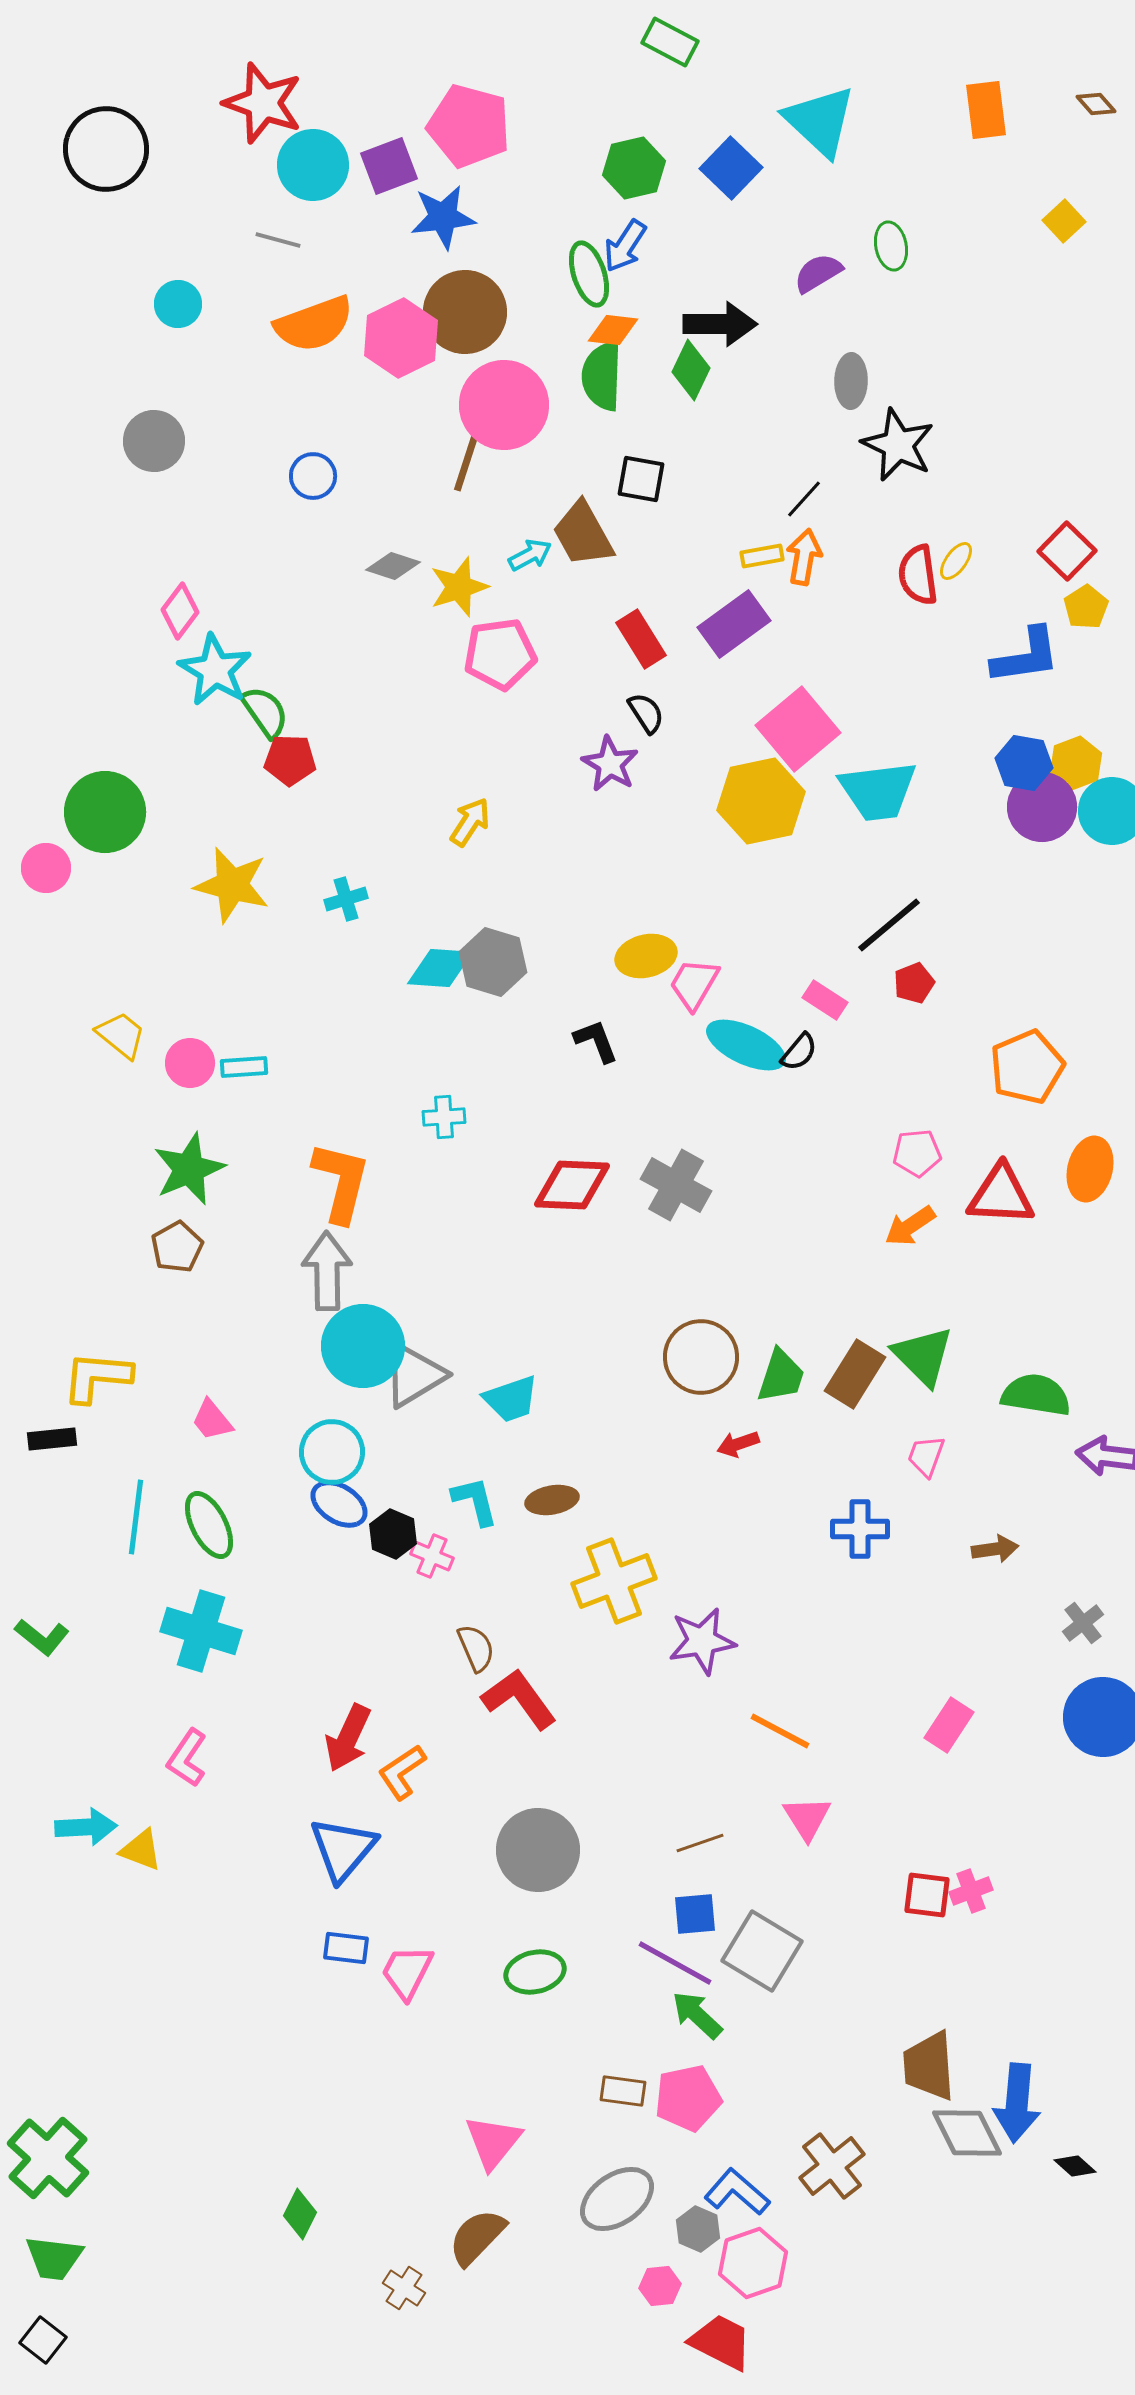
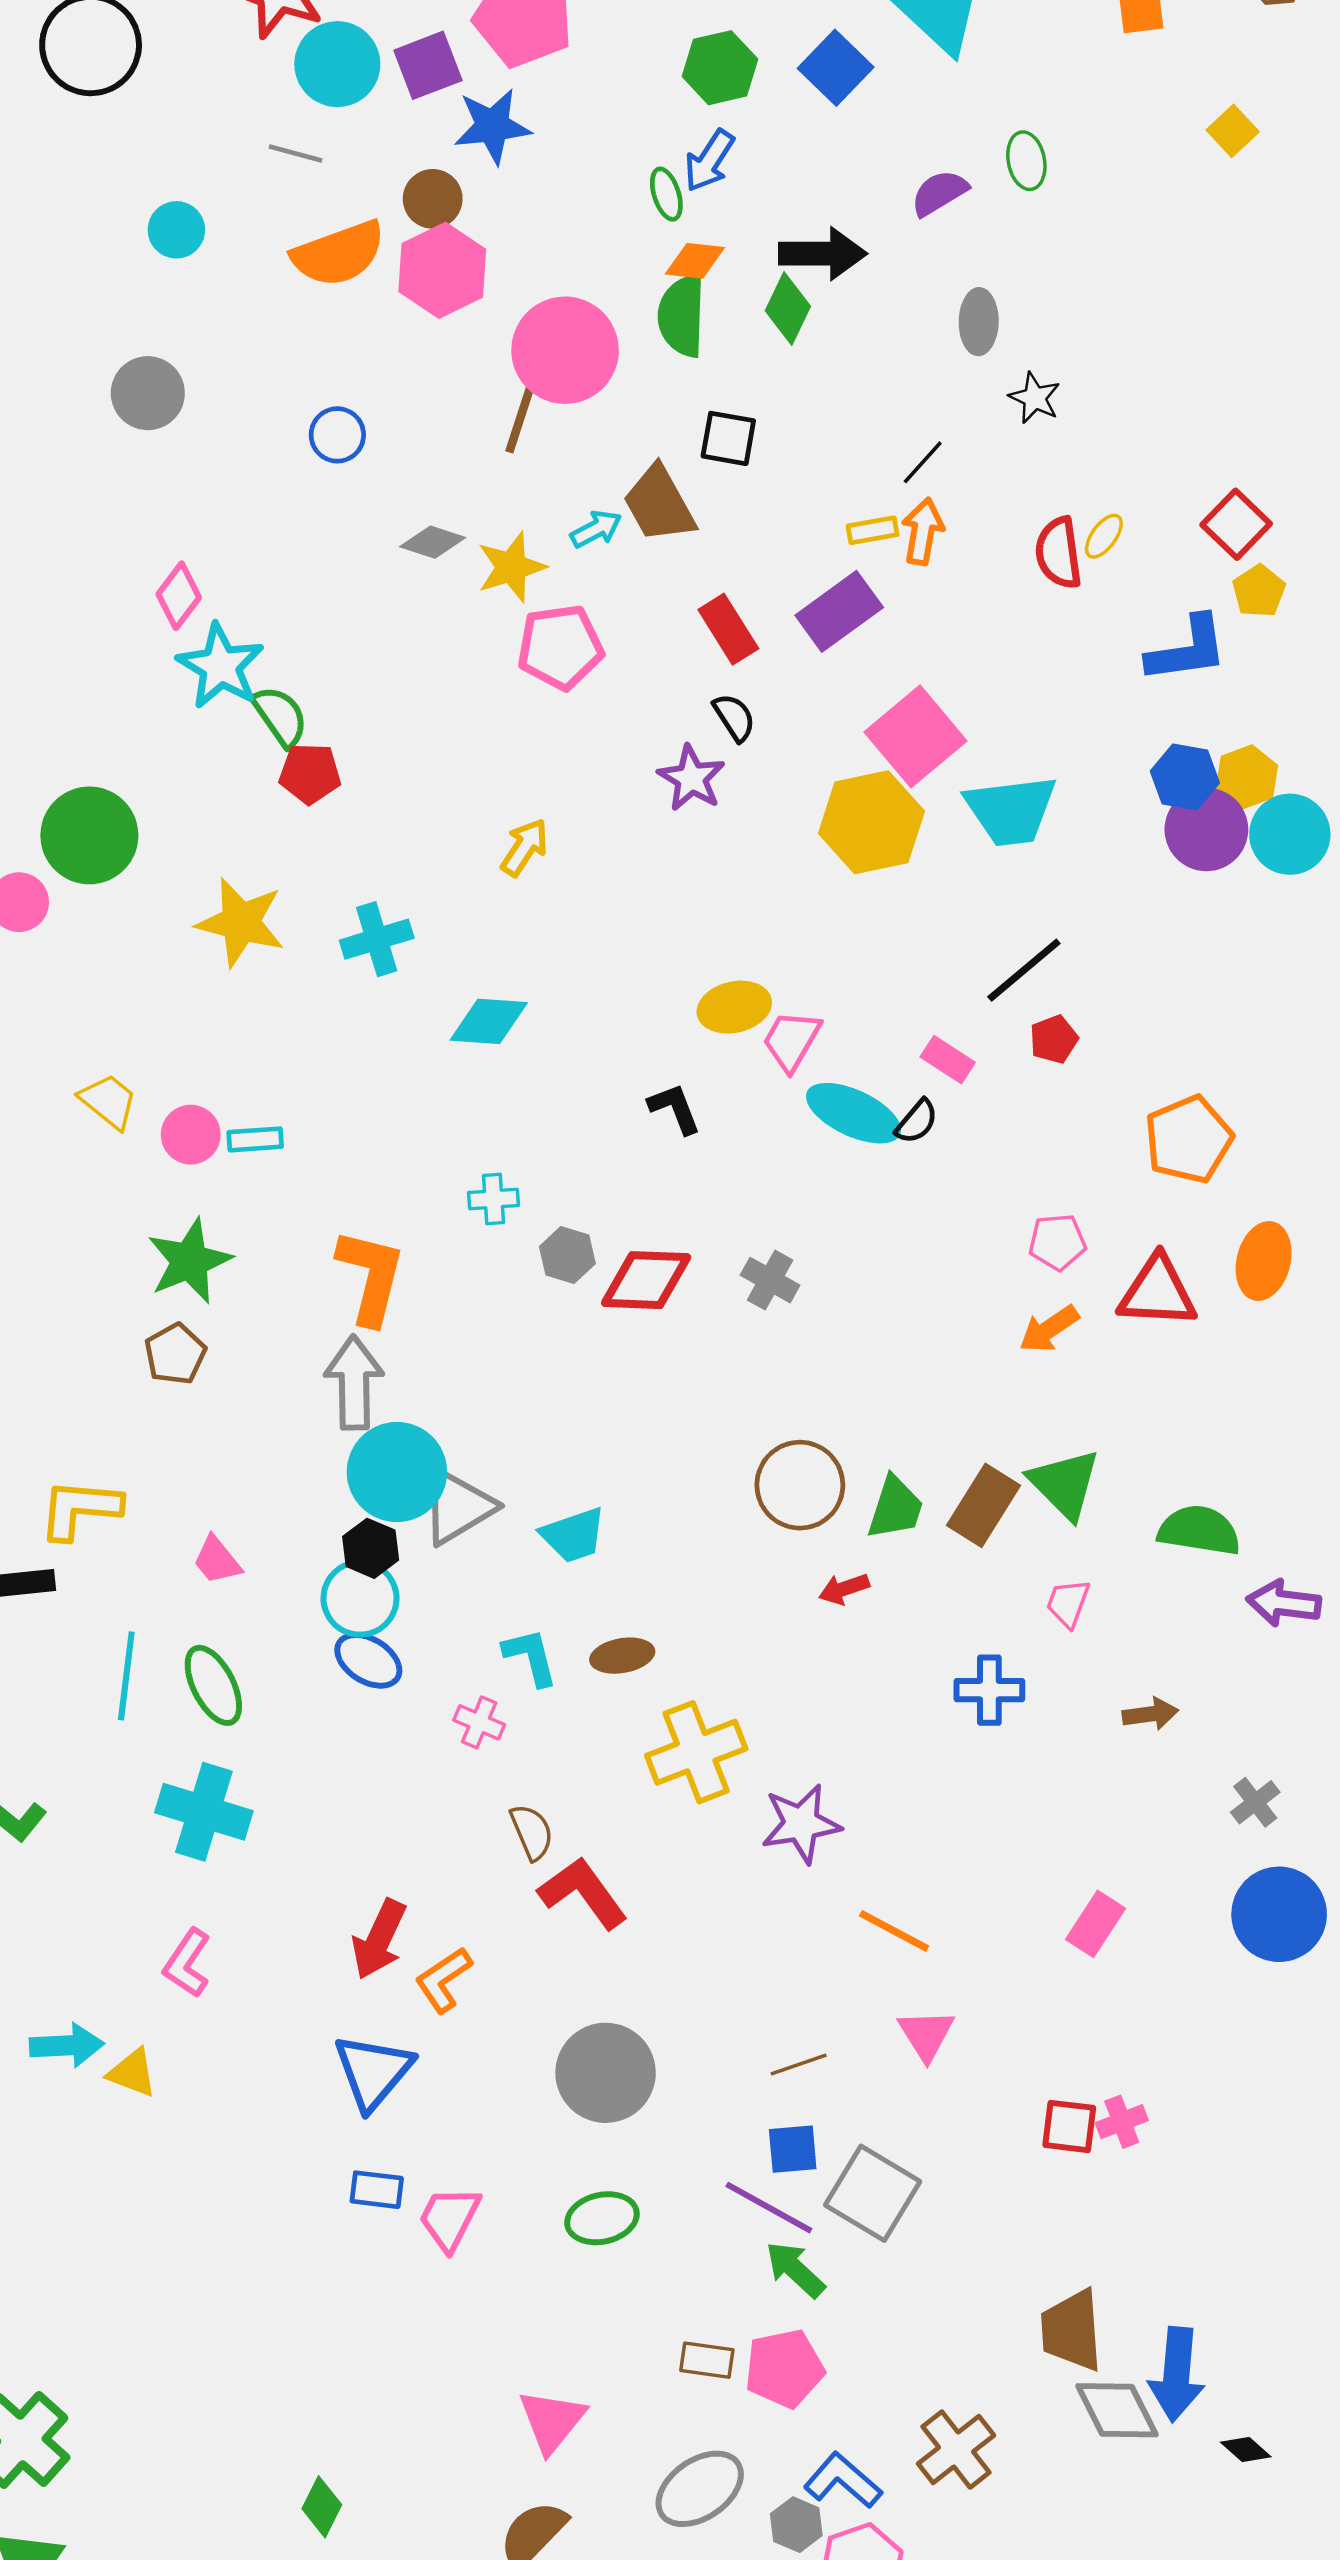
green ellipse: (589, 274) -> (666, 194), size x0.7
brown circle: (465, 312) -> (433, 199), moved, size x0.6
black star: (898, 445) -> (1035, 398), size x0.6
cyan cross: (346, 899) -> (377, 939), size x1.4
gray hexagon: (493, 962) -> (567, 1255), moved, size x0.7
gray cross: (676, 1185) -> (770, 1280), size x0.7
black hexagon: (393, 1534) -> (371, 1548), moved

